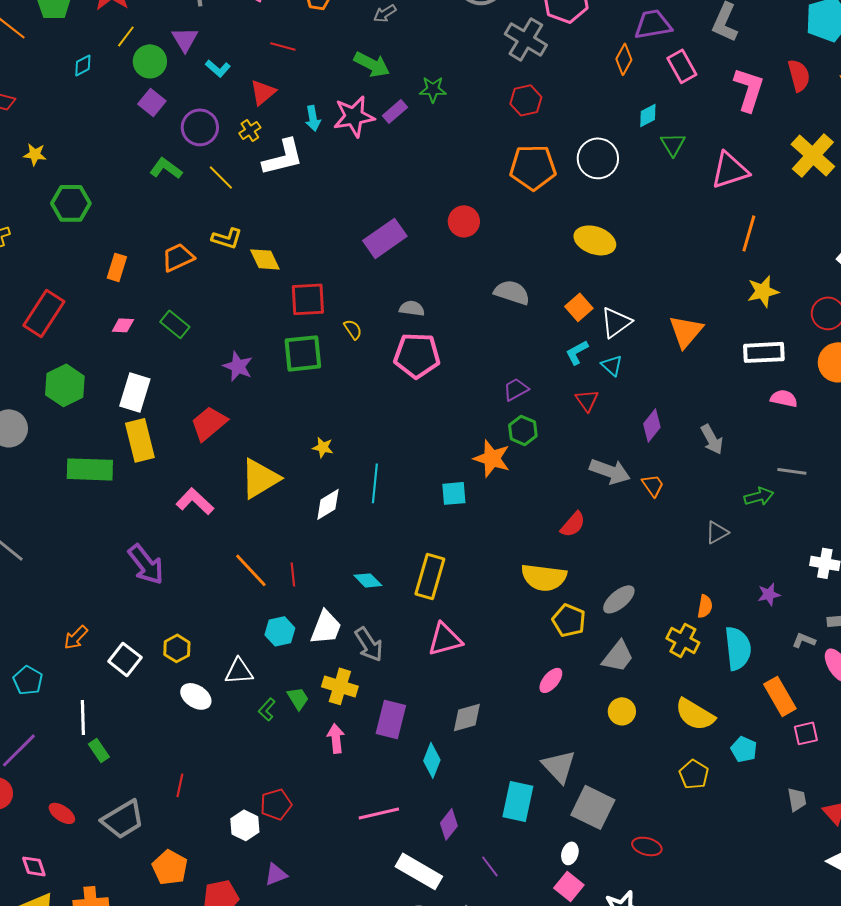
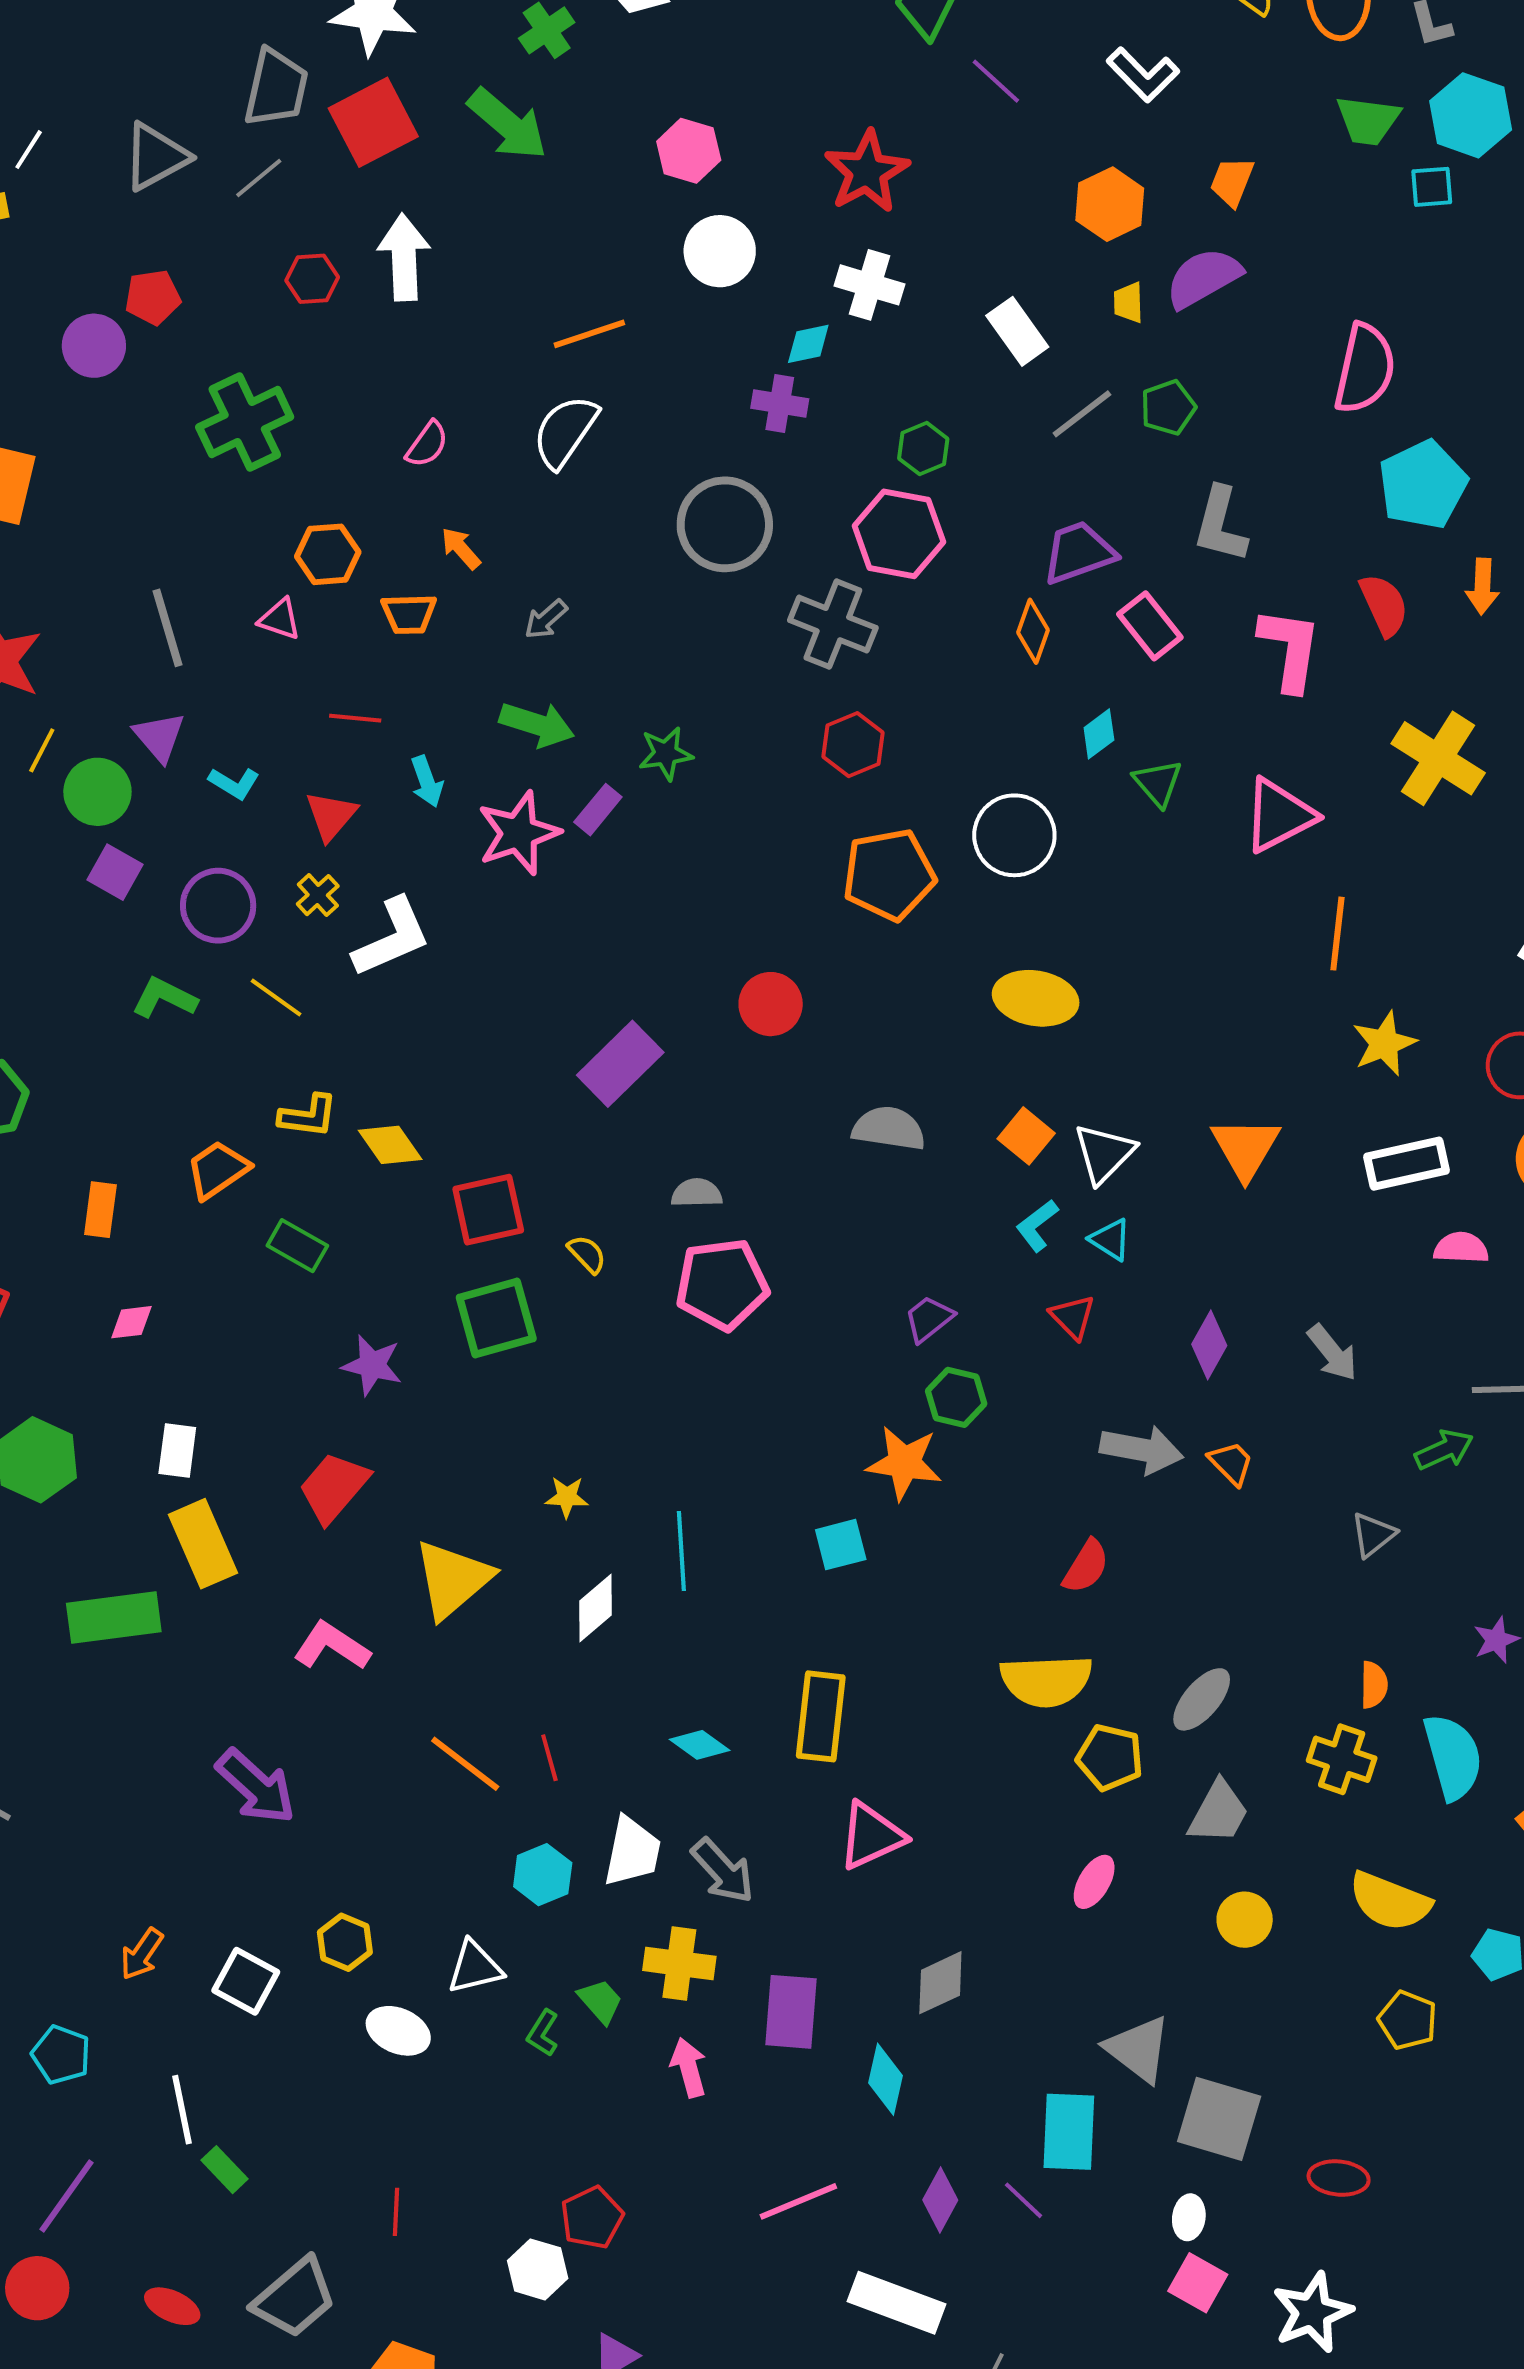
cyan arrow: (313, 118) -> (427, 781), moved
green rectangle: (175, 324) -> (297, 1246), moved
white rectangle: (135, 392) -> (177, 1451), size x0.7
purple line: (490, 866) -> (1024, 2200), moved

